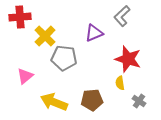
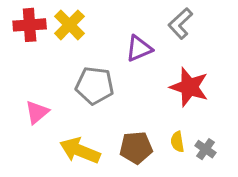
yellow cross: (45, 36) -> (69, 25), moved
yellow semicircle: (120, 83) -> (177, 142), moved

